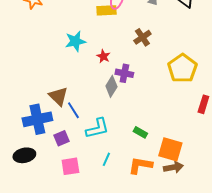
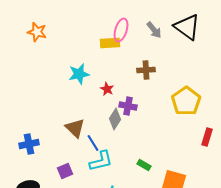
brown cross: (142, 37) -> (146, 70), turned 30
brown triangle: (58, 96) -> (75, 128), moved
blue line: (73, 110) -> (93, 143), moved
blue cross: (37, 119) -> (29, 144), moved, size x0.7

